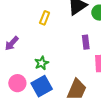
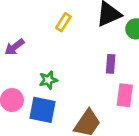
blue square: (42, 86) -> (43, 110), turned 30

